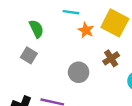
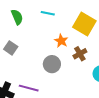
green semicircle: (36, 29) -> (17, 17), moved
orange star: (86, 30) -> (61, 41), moved

